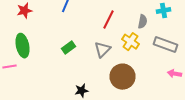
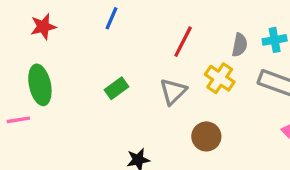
cyan cross: (164, 11) -> (275, 40), moved
brown circle: (122, 77) -> (206, 136), size x0.7

